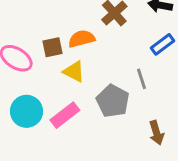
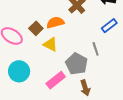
brown square: (52, 47) -> (36, 28), turned -32
pink rectangle: (65, 115) -> (56, 80), moved
brown arrow: (156, 133) -> (85, 88), moved

